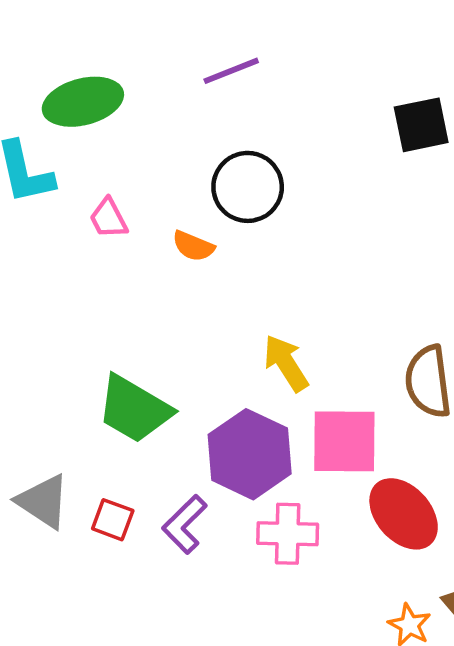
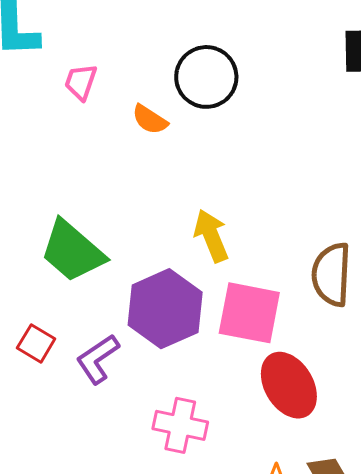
pink trapezoid: (108, 218) -> (81, 82), turned 36
pink cross: (288, 534) -> (180, 425), moved

